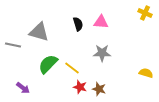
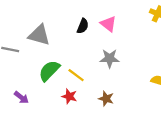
pink triangle: (101, 22) -> (108, 24), turned 35
black semicircle: (78, 24) -> (83, 26), turned 40
red star: (80, 87) -> (69, 96), moved

